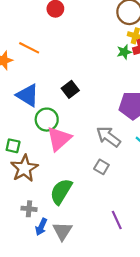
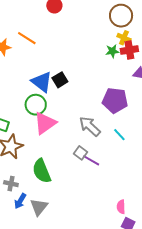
blue triangle: (28, 95) -> (42, 82), moved
green semicircle: (61, 191) -> (42, 171), turned -60
purple line: (117, 220) -> (91, 160), moved, turned -42

